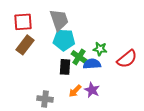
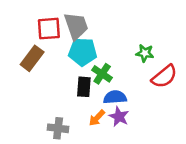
red square: (23, 22) -> (49, 29), moved
green star: (100, 49) -> (145, 53), moved
blue semicircle: (92, 64) -> (115, 97), moved

